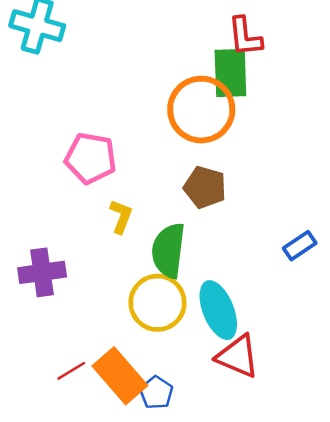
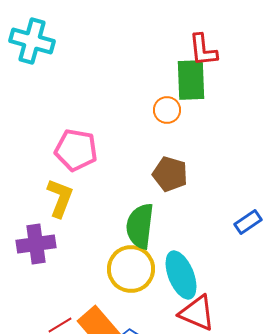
orange circle: (201, 110) -> (167, 110), size x0.5
yellow L-shape: (121, 216) -> (60, 198), moved, size x1.4

